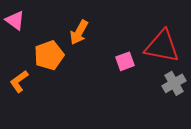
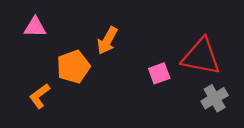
pink triangle: (15, 20) -> (35, 27), turned -35

